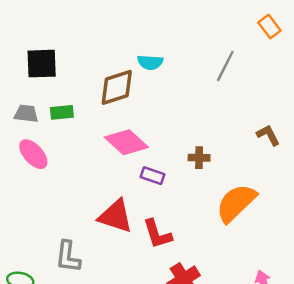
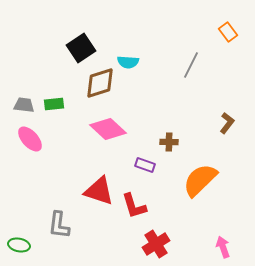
black square: (42, 64) -> (81, 48), moved, turned -32
brown L-shape: (268, 135) -> (227, 123), turned 65
purple rectangle: (153, 176) -> (145, 165), moved

